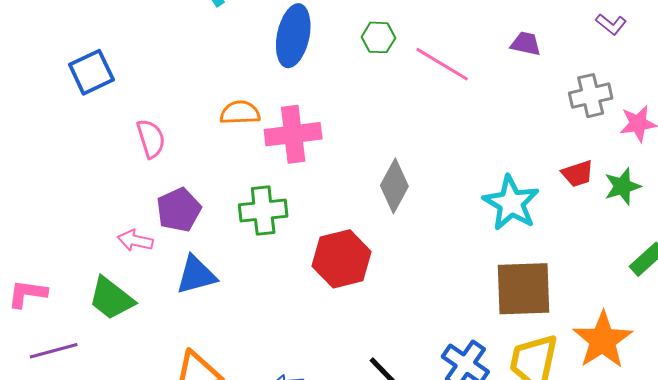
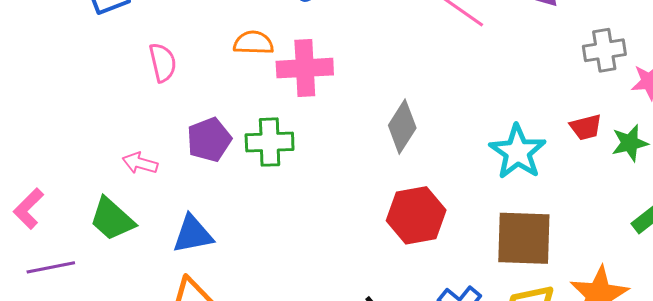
purple pentagon: (179, 210) -> (209, 140), moved
red hexagon: (342, 259) -> (416, 215), moved
blue triangle: (196, 275) -> (193, 234), moved
pink L-shape: (27, 294) -> (29, 209), turned -57

